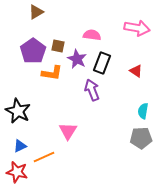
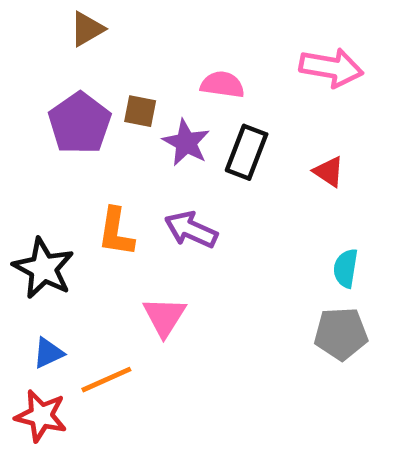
orange L-shape: (52, 73) -> (116, 232), moved, turned 90
purple arrow: (92, 90) -> (191, 230), moved, turned -45

